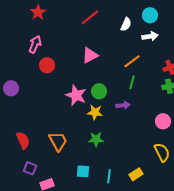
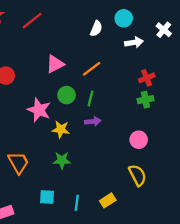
red line: (90, 17) -> (32, 21), moved
white arrow: (150, 36) -> (134, 42), moved
orange line: (132, 61) -> (92, 69), moved
green line: (132, 82) -> (91, 98), moved
green circle: (99, 91) -> (66, 95), moved

